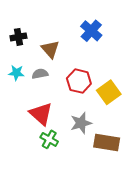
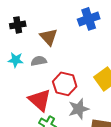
blue cross: (91, 31) -> (89, 19), turned 30
red hexagon: (79, 81) -> (65, 84), moved

